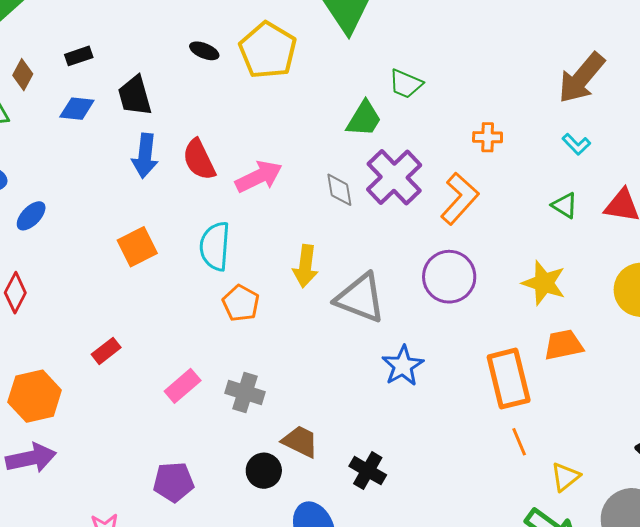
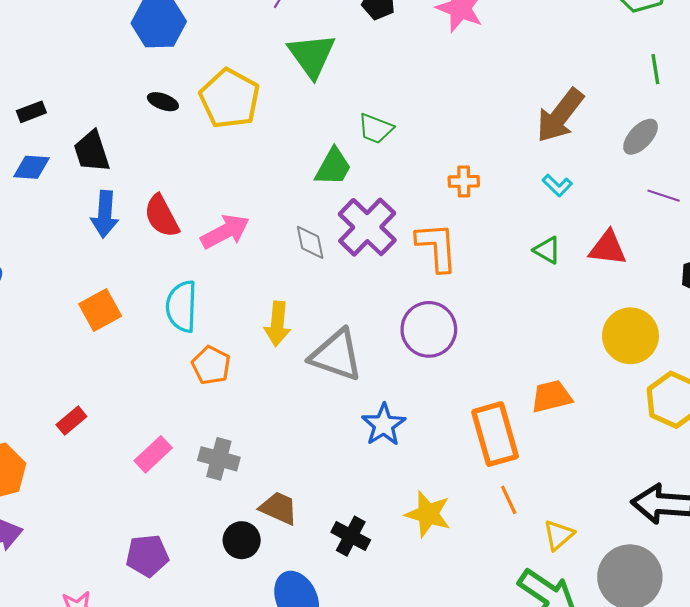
orange L-shape: (460, 199) -> (437, 247), turned -44
yellow star: (544, 283) -> (428, 514), moved

